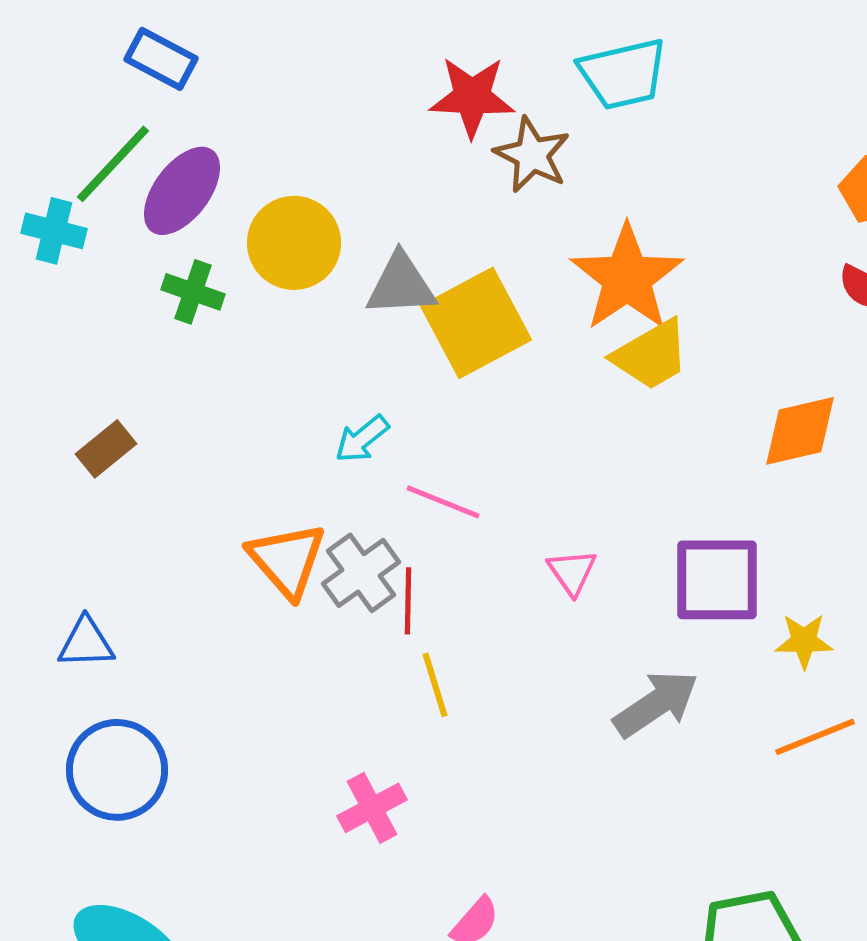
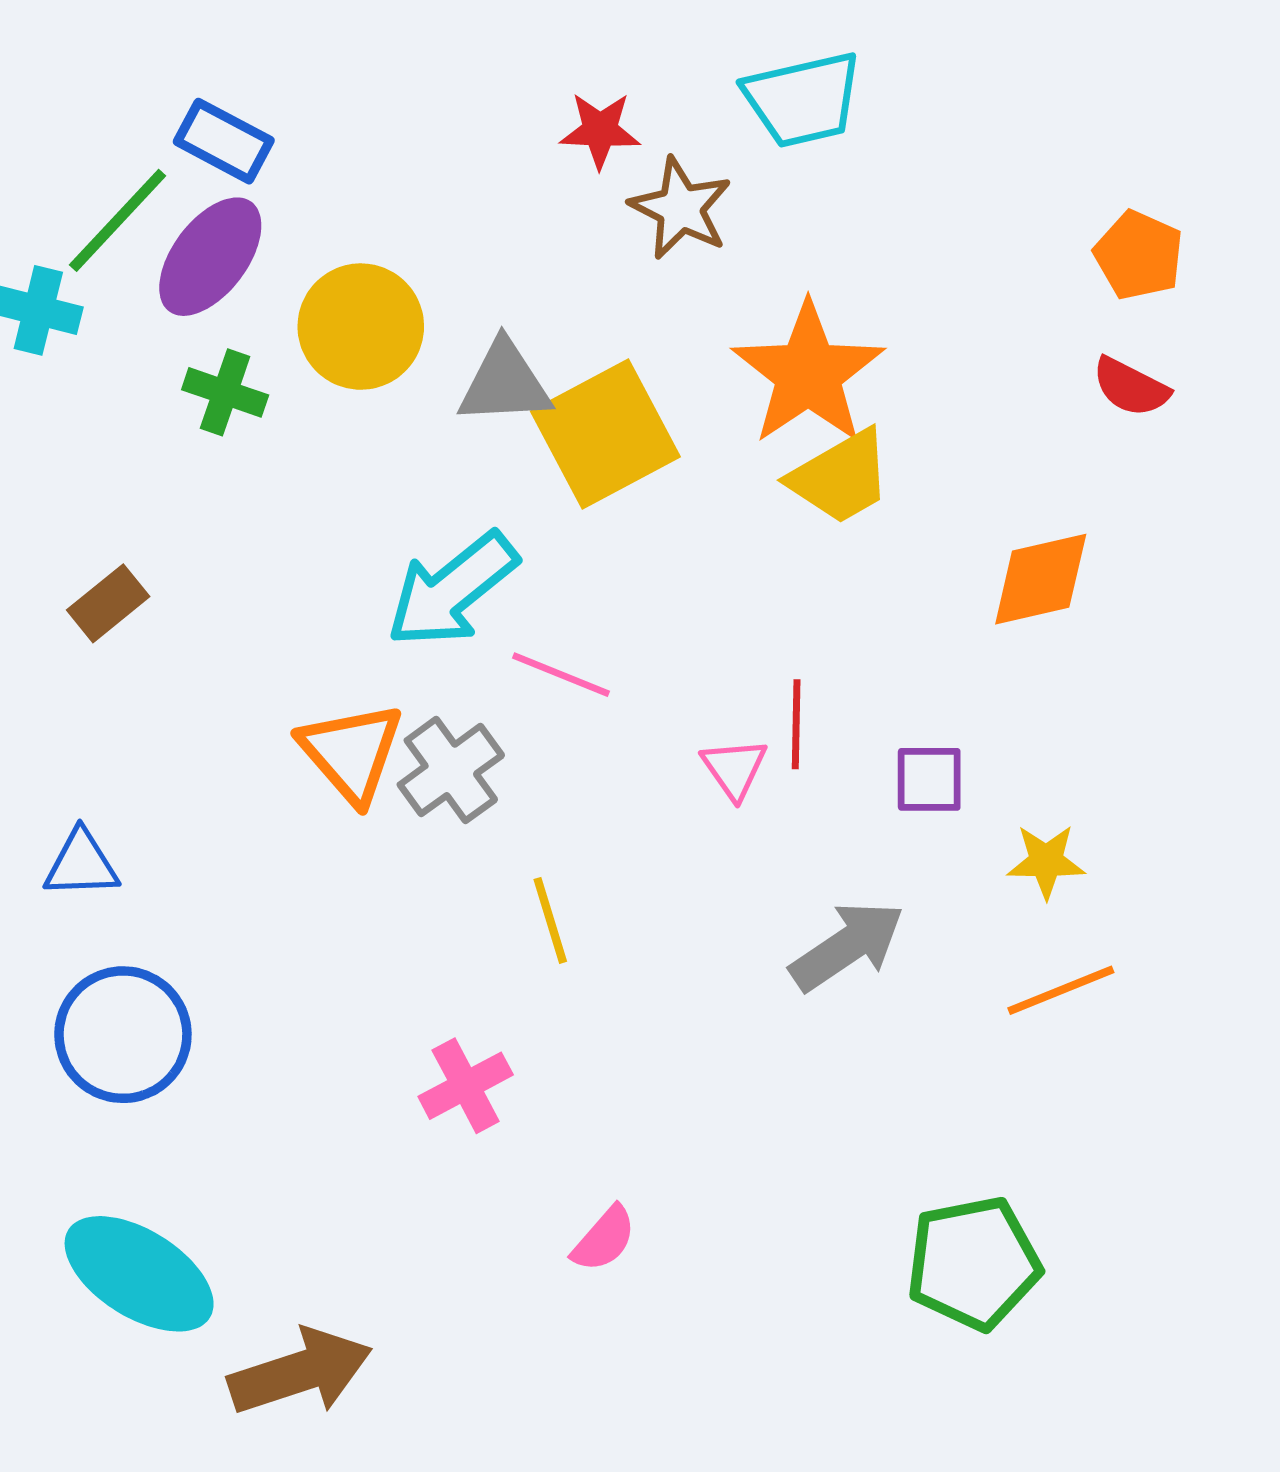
blue rectangle: (161, 59) -> (224, 141), moved
red star: (472, 97) -> (600, 130), size x0.7
cyan arrow: (362, 439) -> (452, 590), size x1.8
purple square: (717, 580) -> (929, 779), size x0.6
red line: (408, 601) -> (796, 724), moved

